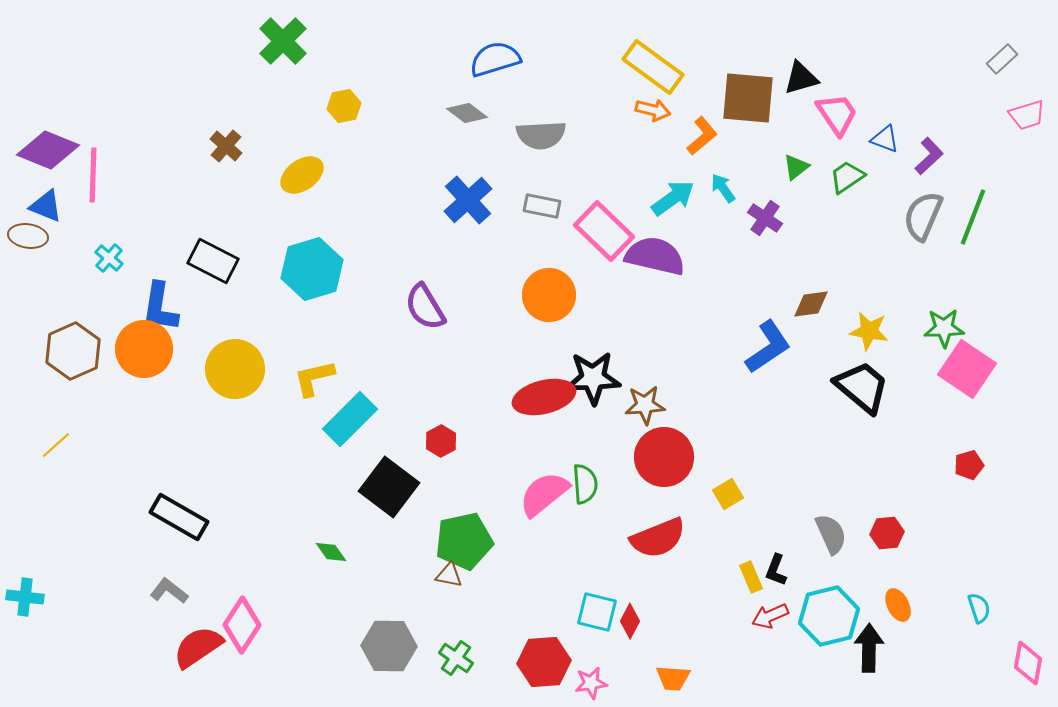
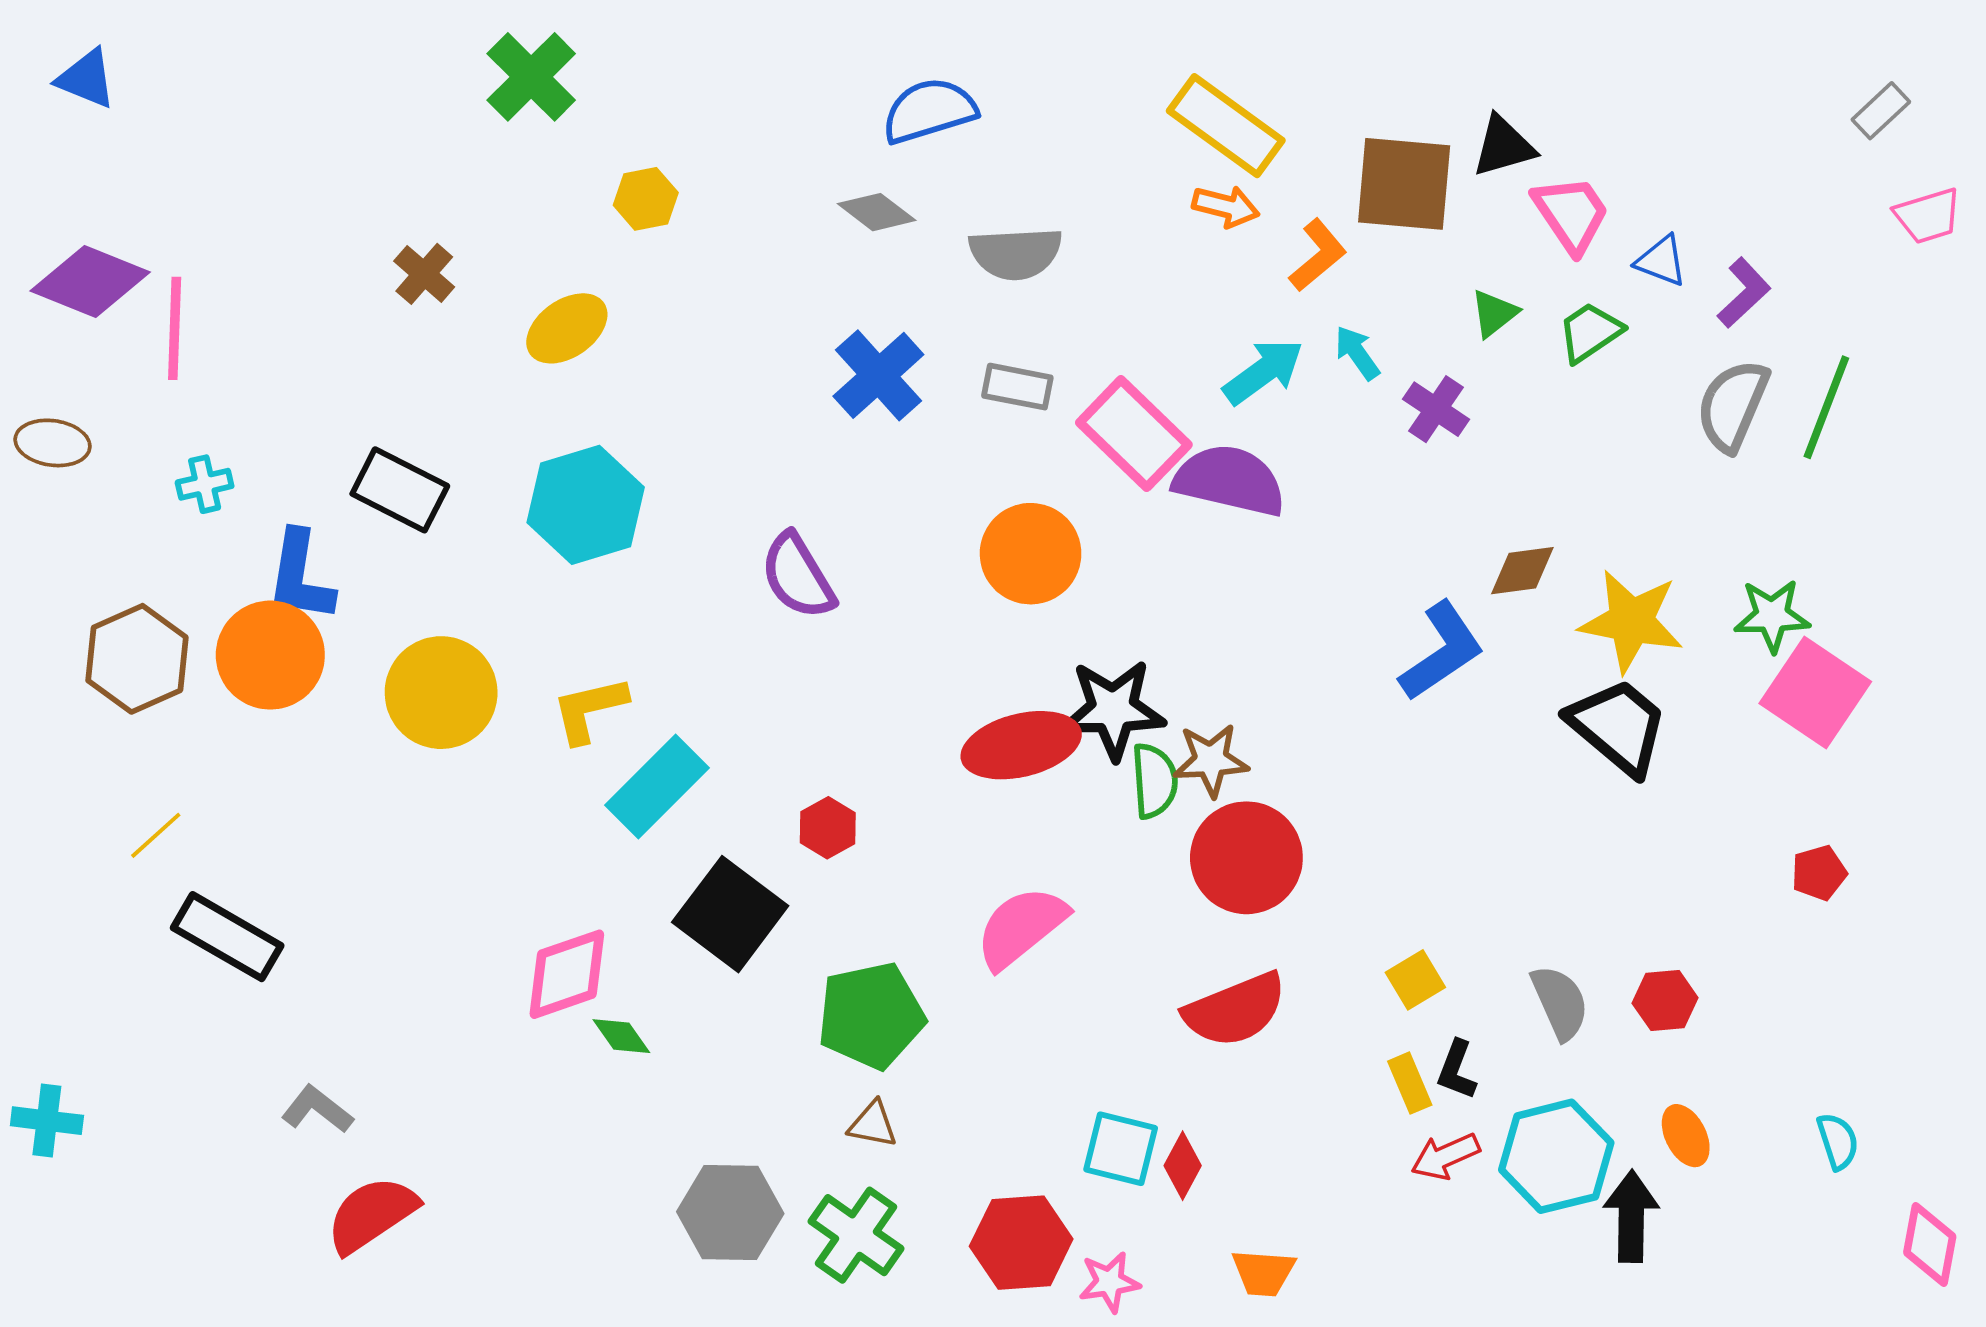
blue triangle: (46, 206) -> (86, 79), moved
cyan cross: (109, 258) -> (205, 484), turned 36
yellow star: (869, 331) -> (1631, 621), size x1.4
yellow line: (56, 445) -> (156, 835), moved
green semicircle: (585, 484) -> (1154, 781), moved
yellow square: (728, 494) -> (1415, 980), moved
black rectangle: (179, 517) -> (227, 937), moved
brown triangle: (449, 575) -> (873, 1124), moved
pink diamond: (242, 625) -> (567, 974), moved, turned 38
green cross: (456, 658) -> (856, 1235), size x1.4

